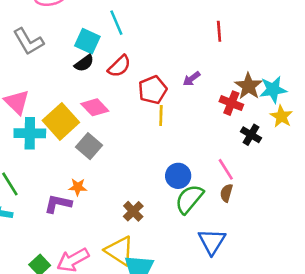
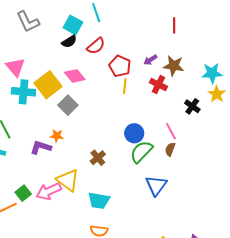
brown star: (248, 86) -> (174, 66), moved, turned -30
red pentagon: (153, 90) -> (120, 66), turned -30
red cross: (231, 103) -> (158, 85), moved
yellow triangle: (119, 251) -> (68, 180), moved

